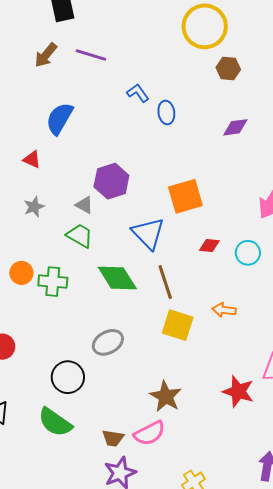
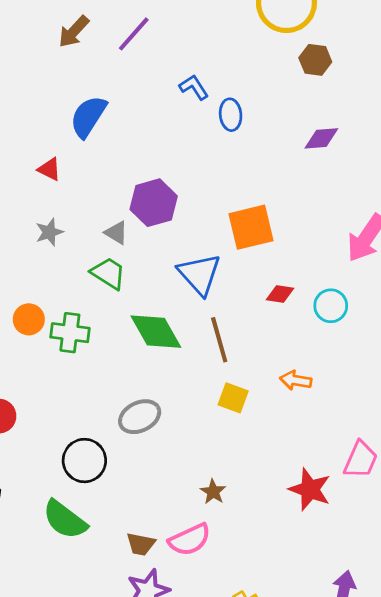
purple line: (91, 55) -> (134, 34), turned -68
yellow square: (178, 325) -> (233, 398), size x0.7
brown star: (166, 396) -> (213, 492), size x0.6

